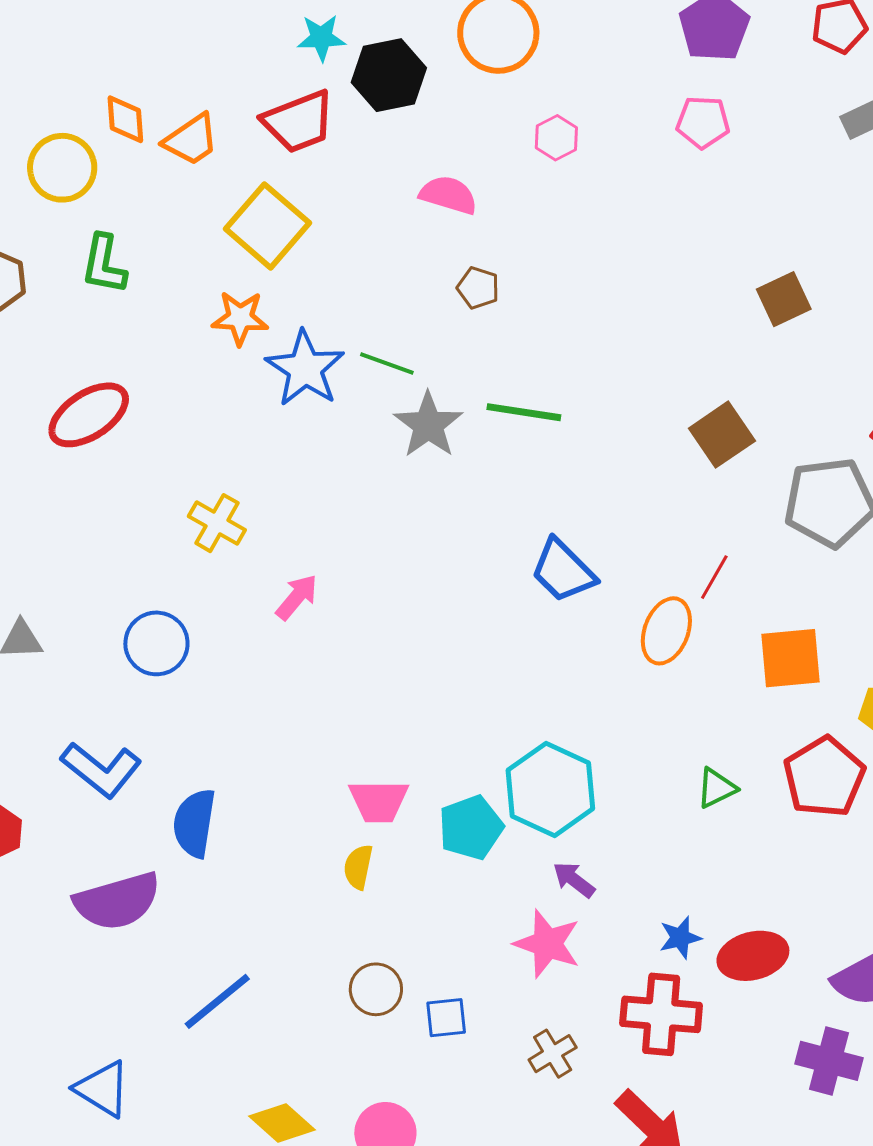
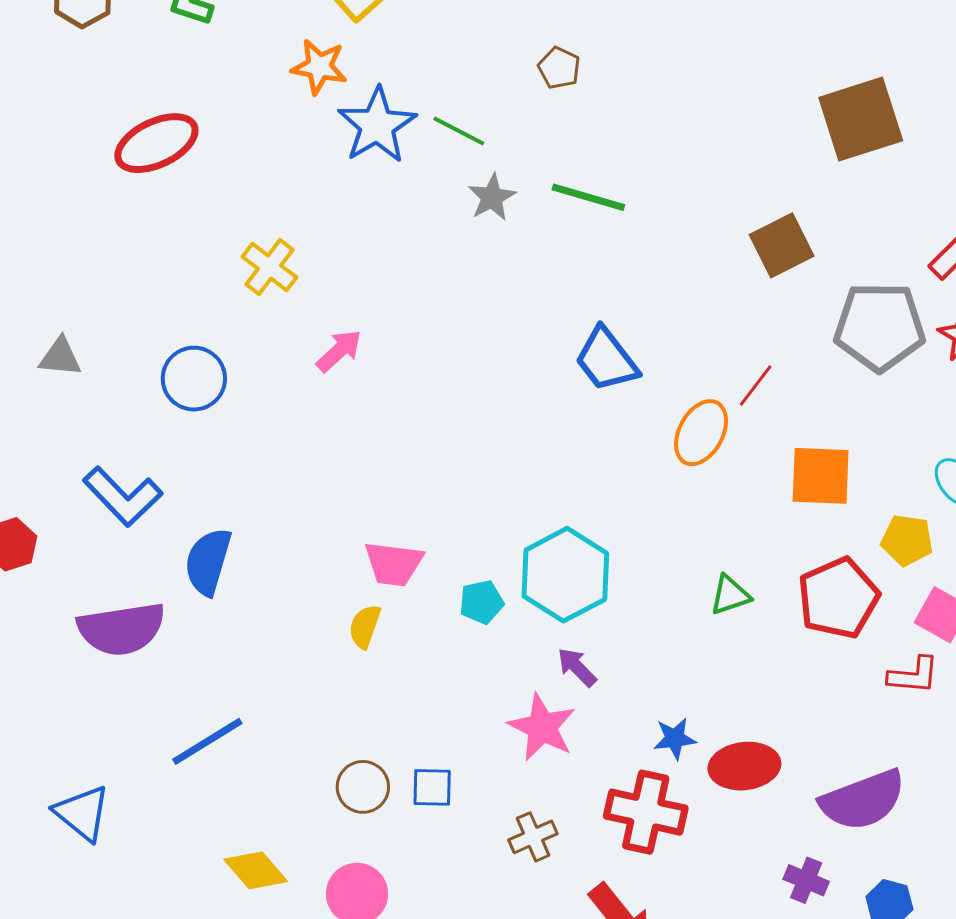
brown square: (784, 299) -> (861, 119), size x1.6
gray star: (428, 425) -> (492, 197), size x0.7
cyan pentagon: (471, 828) -> (481, 602), size x0.7
brown circle: (376, 989) -> (363, 787), moved
purple cross: (829, 1061) -> (806, 880), size x0.7

